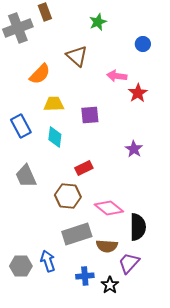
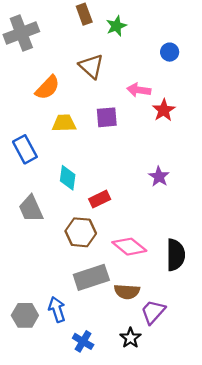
brown rectangle: (45, 12) -> (84, 14), moved
purple square: (90, 115) -> (107, 117), moved
cyan diamond: (55, 137) -> (68, 178), moved
black semicircle: (138, 227) -> (176, 255), moved
blue cross: (85, 276) -> (83, 341), moved, turned 36

